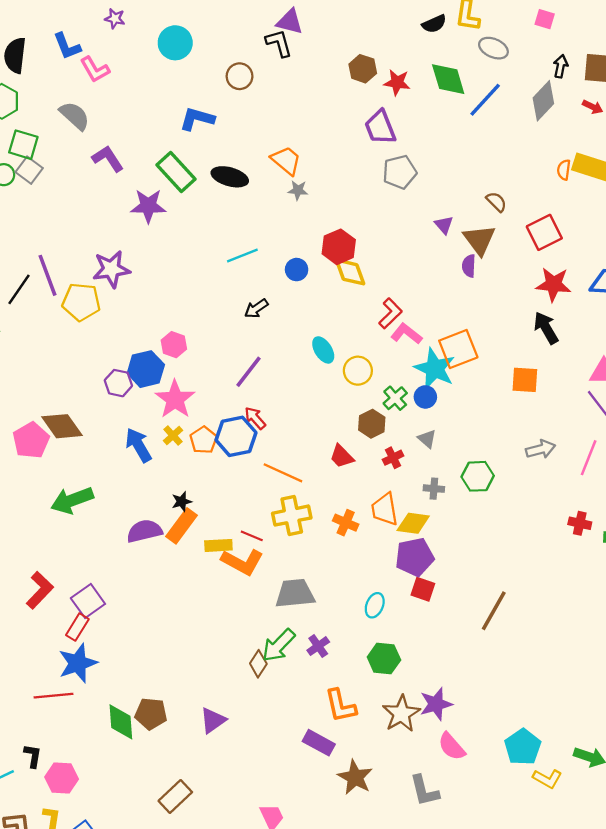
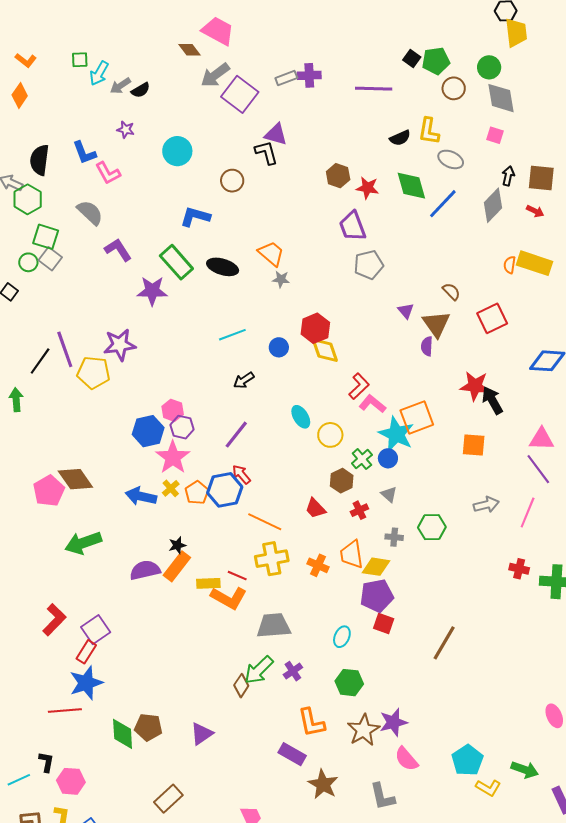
red star: (553, 284) -> (475, 386), moved
purple hexagon: (118, 383) -> (182, 427), moved
blue arrow: (138, 445) -> (141, 496), turned -48

